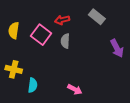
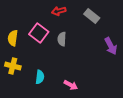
red arrow: (62, 20) -> (59, 11), moved
yellow semicircle: (14, 30) -> (13, 38), moved
cyan semicircle: (33, 85) -> (40, 77), moved

